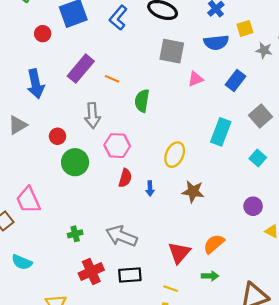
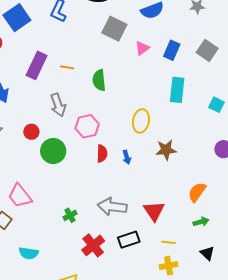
gray square: (172, 51) -> (114, 29), turned 30
blue rectangle: (236, 80) -> (172, 50), moved
gray square: (261, 116) -> (207, 50), moved
red triangle: (179, 253) -> (154, 211), moved

